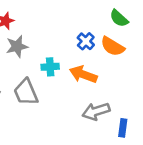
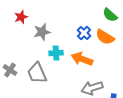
gray star: (17, 46) -> (42, 32), moved

